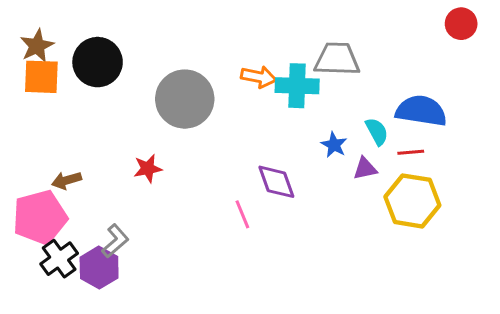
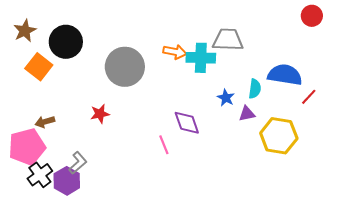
orange square: (41, 77) -> (39, 67), moved, turned 36
cyan semicircle: (377, 132) -> (255, 89), turned 36
red line: (411, 152) -> (309, 97), moved, turned -42

